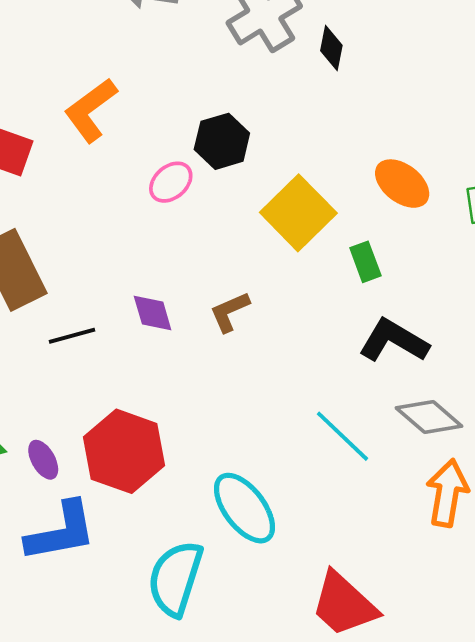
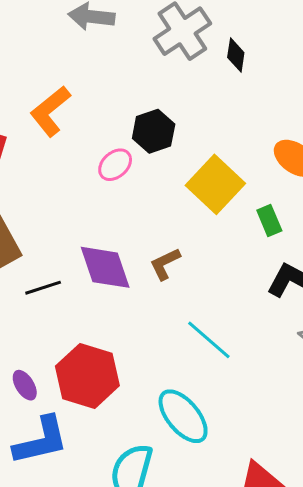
purple diamond: (153, 313) -> (105, 267), size x1.6
cyan line: (342, 436) -> (209, 340), moved

